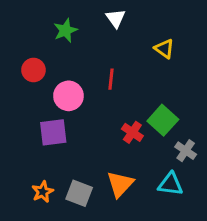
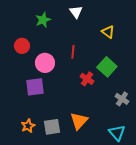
green square: (163, 120) -> (107, 67), moved
red cross: (132, 132) -> (87, 79), moved
cyan triangle: (170, 184) -> (117, 133), moved, turned 42
gray square: (79, 193) -> (52, 127), turned -30

